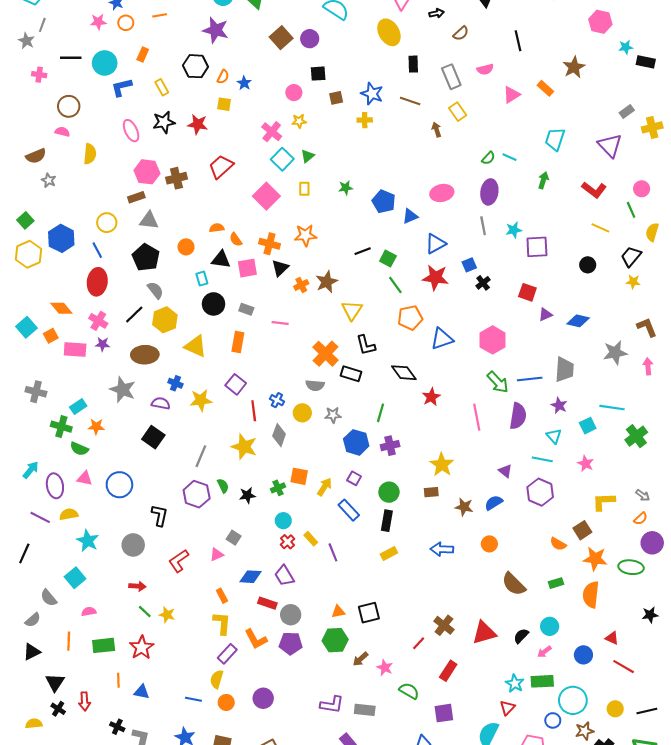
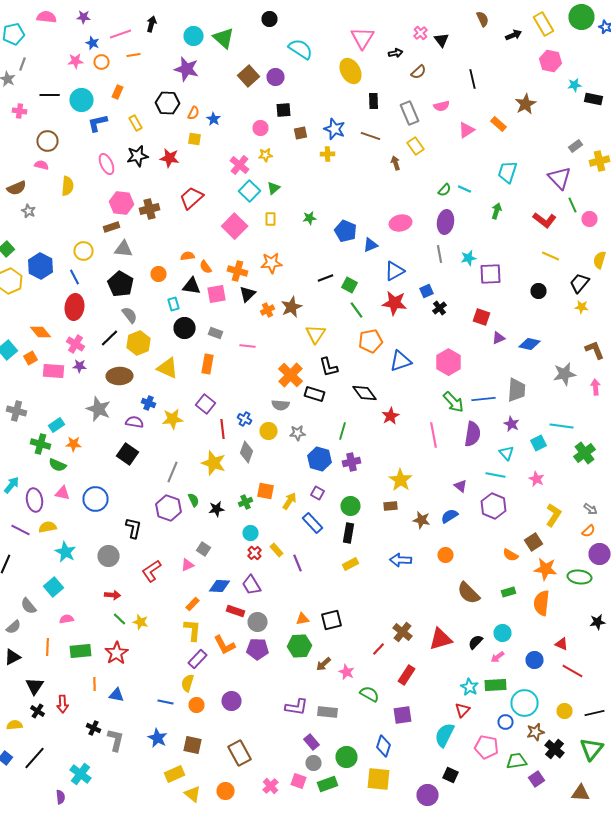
green line: (631, 210) -> (572, 205), moved
yellow L-shape: (604, 502) -> (554, 515), turned 125
orange rectangle: (222, 596) -> (192, 604), turned 72

